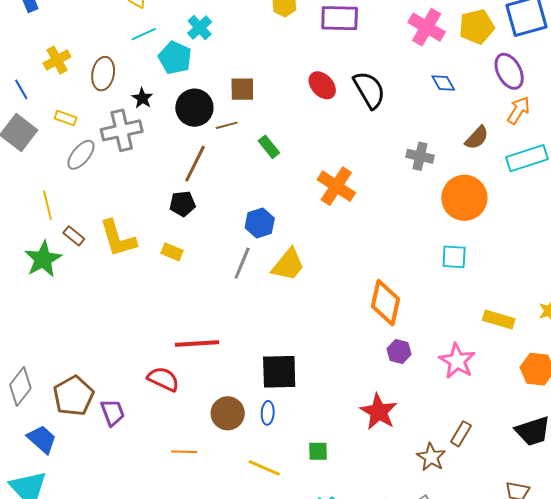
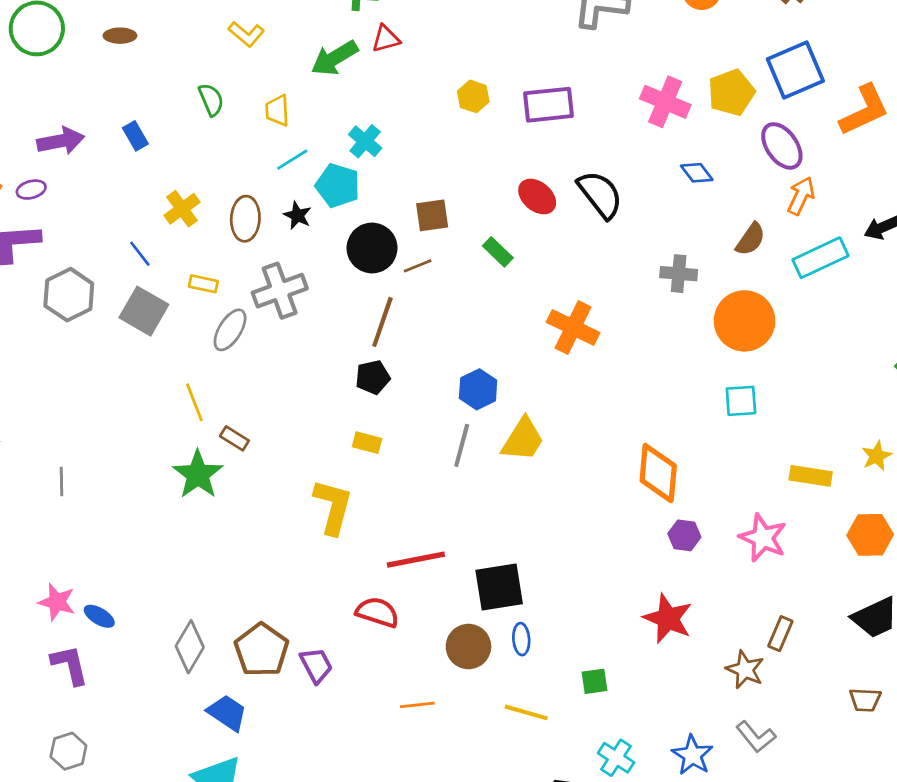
black star: (142, 98) -> (297, 215), moved
green rectangle: (269, 147) -> (498, 252), moved
yellow L-shape: (118, 238) -> (333, 507), moved, turned -141
black square: (279, 372) -> (499, 587), moved

